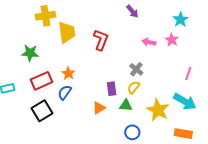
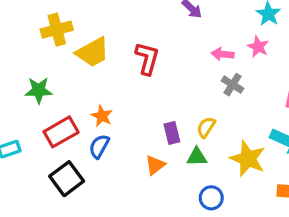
yellow trapezoid: (67, 32) -> (93, 52), turned 75
gray cross: (136, 69) -> (233, 85), moved

